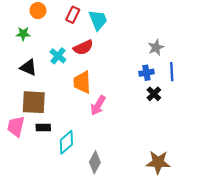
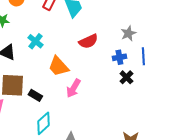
red semicircle: (83, 47) -> (88, 41), moved
orange trapezoid: (82, 82) -> (58, 66), turned -40
black rectangle: (43, 128) -> (35, 95), moved, turned 32

